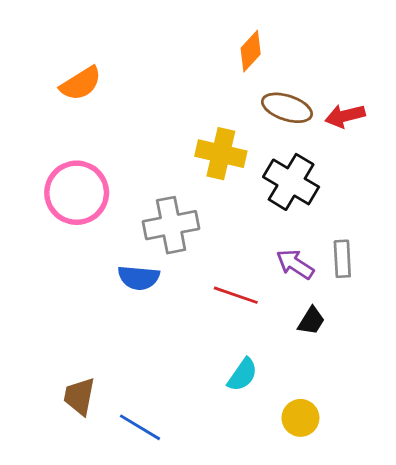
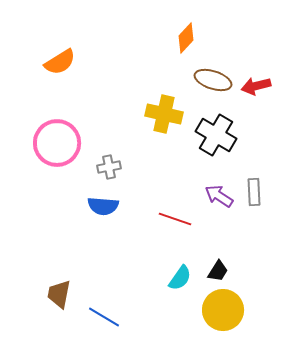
gray cross: (171, 225) -> (109, 167), moved, size x0.6
black trapezoid: (311, 321) -> (218, 271), moved
yellow circle: (300, 418) -> (223, 310), size x1.5

